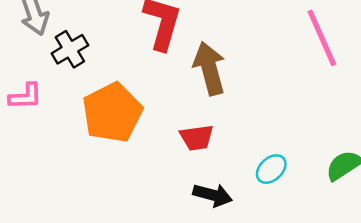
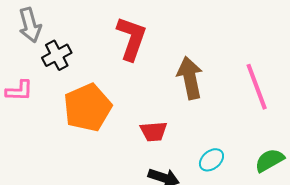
pink line: (322, 38) -> (257, 87), moved
brown arrow: (209, 68) -> (190, 78), moved

